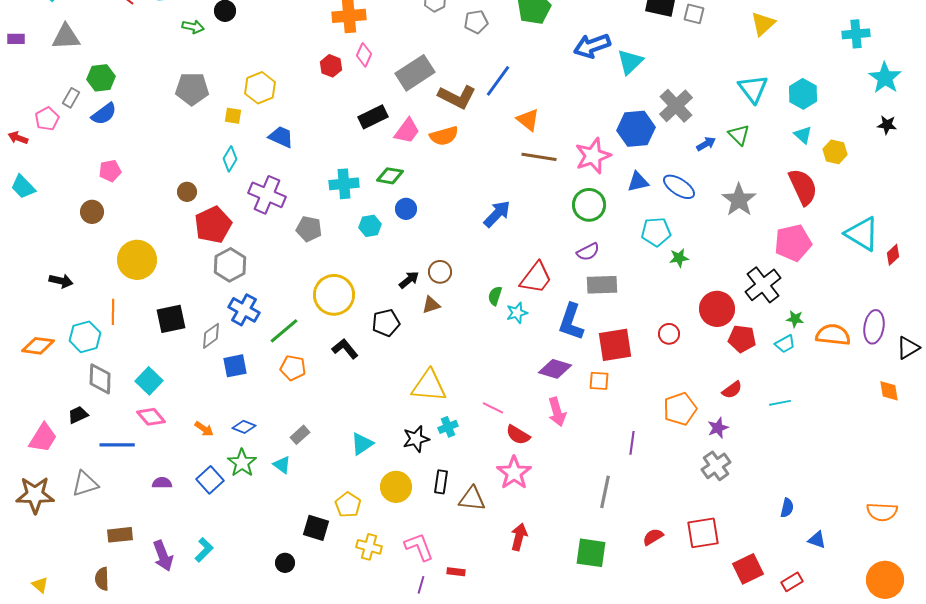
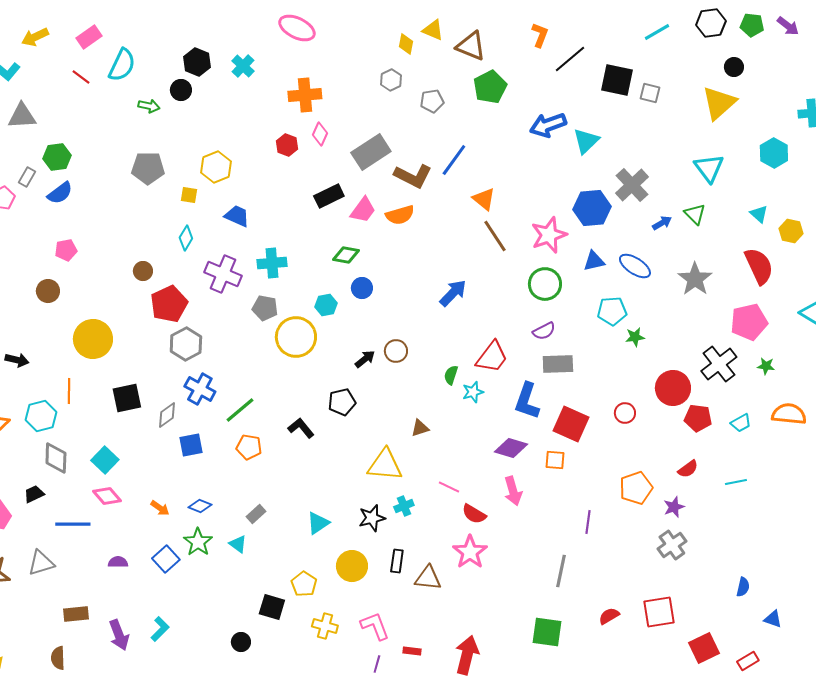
yellow triangle: (763, 24) -> (719, 103), size x1.4
cyan hexagon: (803, 94) -> (774, 153), moved
brown line: (539, 157) -> (495, 236), turned 48
cyan cross: (344, 184) -> (272, 263), moved
yellow circle: (334, 295) -> (296, 337), moved
brown triangle: (431, 305) -> (420, 428), moved
green star: (795, 319) -> (766, 366), moved
red square: (615, 345) -> (571, 424), turned 33
red arrow: (519, 537) -> (467, 655), moved, size x1.4

